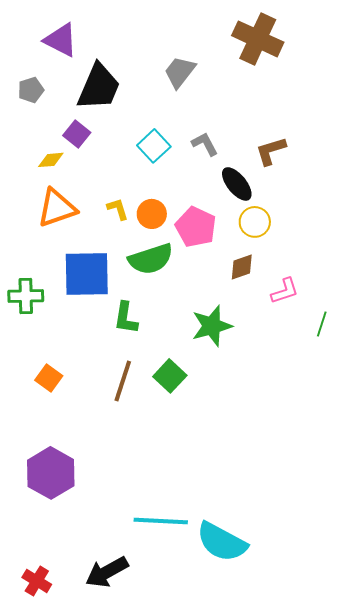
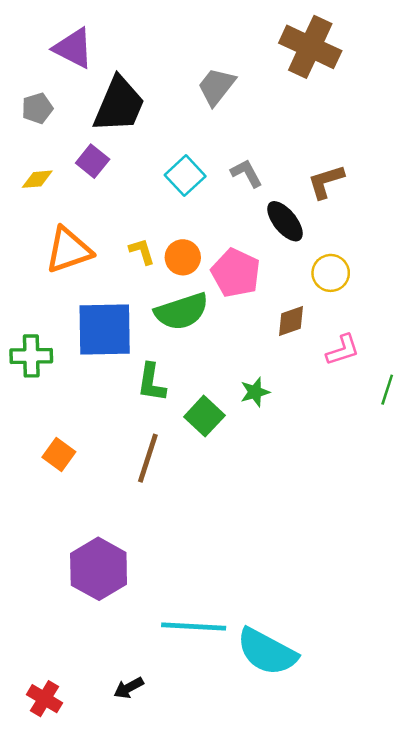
yellow diamond: (51, 160) -> (37, 179), moved
yellow circle: (255, 222) -> (331, 273), moved
green star: (212, 326) -> (255, 392), size x0.6
green square: (170, 376) -> (204, 416), moved
purple hexagon: (51, 473) -> (99, 569), moved
black arrow: (107, 572) -> (129, 688), size x0.6

